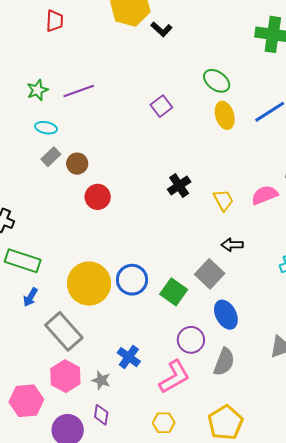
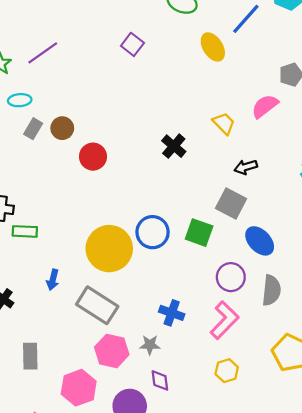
yellow ellipse: (225, 115) -> (213, 47), moved
black cross: (179, 186) -> (174, 146), moved
green rectangle: (23, 261) -> (25, 231), moved, size x0.7

